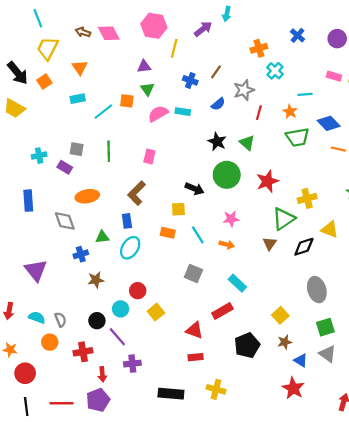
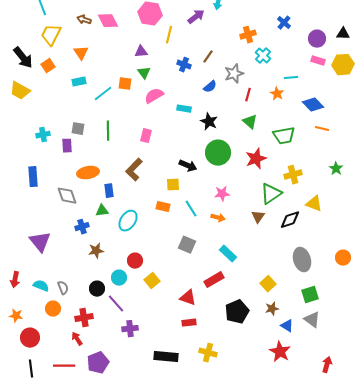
purple circle: (337, 39) -> (317, 39), moved
cyan rectangle: (183, 112) -> (184, 109), moved
green trapezoid: (297, 137) -> (284, 136), moved
green triangle: (247, 143) -> (250, 122), moved
purple rectangle: (65, 167) -> (67, 146), turned 56
blue rectangle: (127, 221) -> (109, 191), moved
red arrow: (102, 374) -> (77, 339), moved, turned 152

